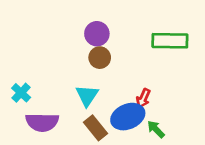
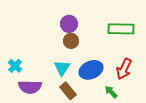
red arrow: (143, 98) -> (124, 69), moved, size x1.5
blue ellipse: (128, 117) -> (91, 70), moved

